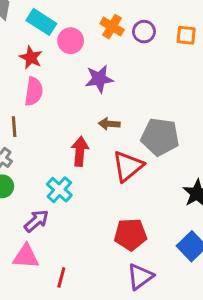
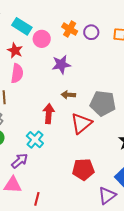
purple triangle: (140, 277) -> (107, 196), moved

